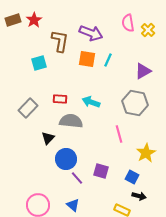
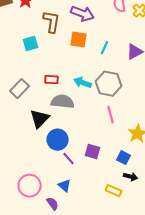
cyan line: (108, 60) -> (105, 48), moved
gray hexagon: (135, 103) -> (109, 84), moved
black triangle: (48, 138) -> (40, 119), size x1.5

